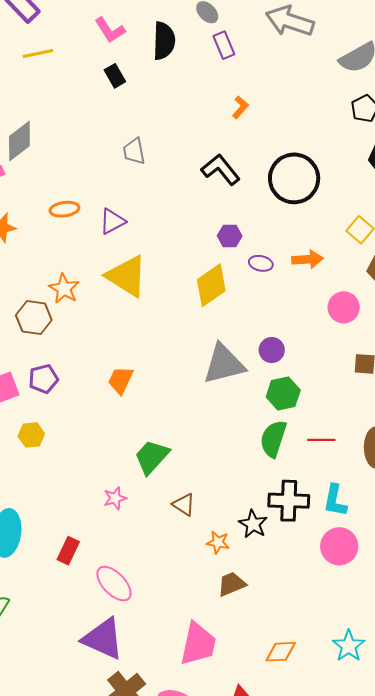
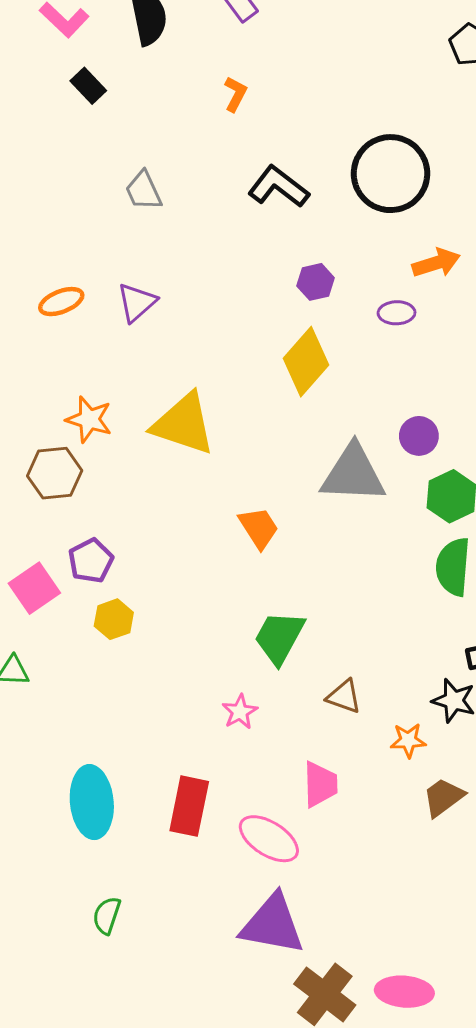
orange L-shape: (240, 107) -> (235, 94), moved
orange arrow: (308, 259) -> (436, 263), moved
purple ellipse: (261, 263) -> (397, 313), moved
yellow triangle: (127, 276) -> (183, 424), moved
gray triangle: (224, 364) -> (353, 474), turned 30
orange trapezoid: (121, 380) -> (259, 528), moved, turned 136
yellow hexagon: (31, 435) -> (114, 619), moved
red rectangle: (68, 551) -> (189, 806), size x1.4
pink trapezoid: (198, 644) -> (320, 784), moved, size x0.7

